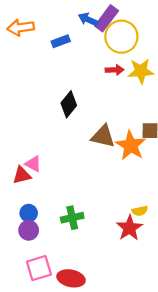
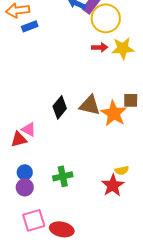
blue rectangle: (61, 41) -> (30, 26), moved
black diamond: (69, 104) -> (60, 107), moved

